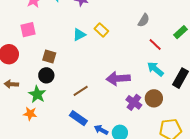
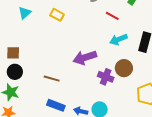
cyan triangle: (79, 35) -> (25, 13), moved
cyan arrow: (155, 69) -> (118, 39), turned -48
brown line: (81, 91) -> (52, 79), turned 63

